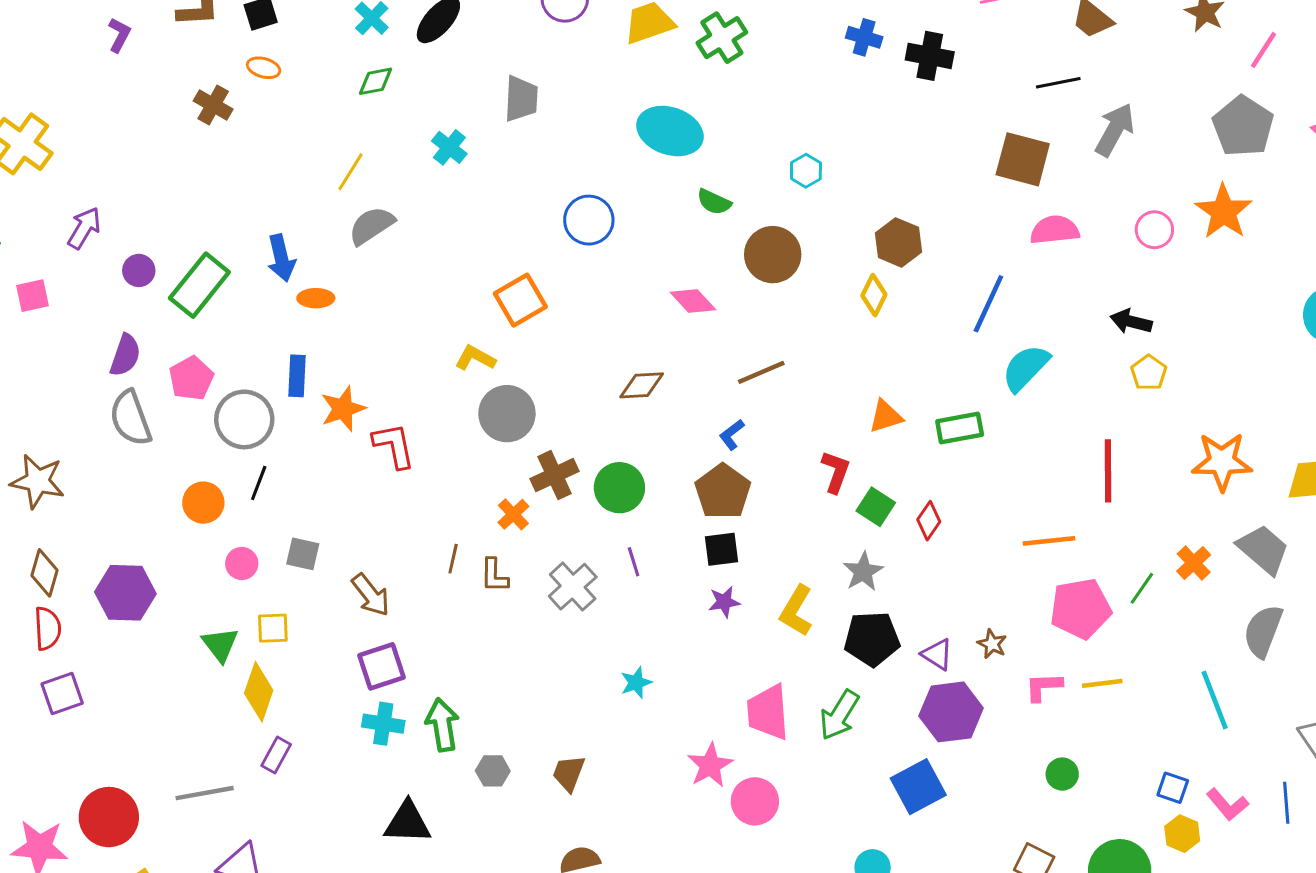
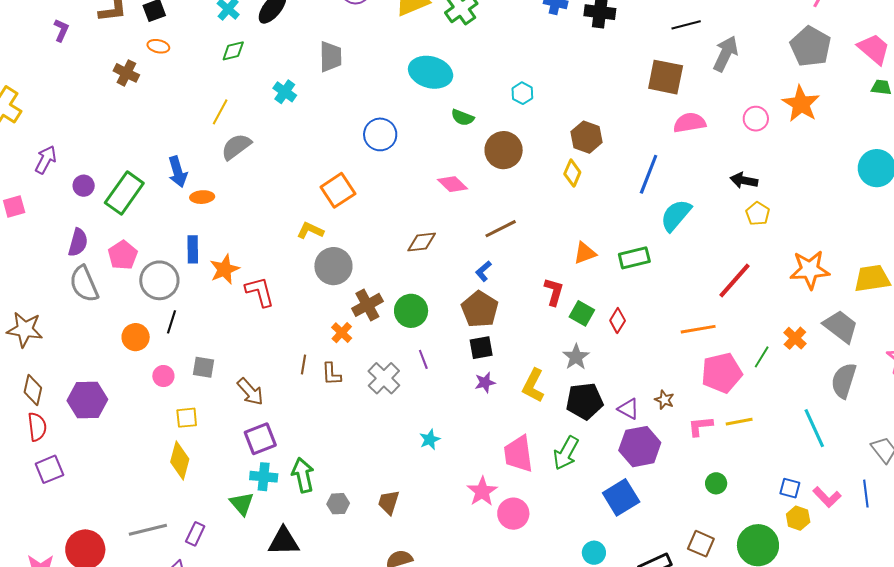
red line: (1108, 471) -> (734, 280), turned 45
green triangle: (220, 645) -> (242, 504), moved
purple rectangle: (276, 755) -> (195, 534), moved

